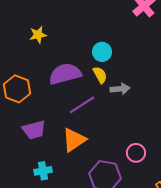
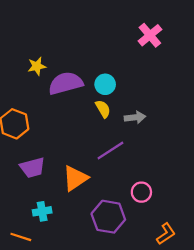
purple semicircle: (65, 74) -> (66, 83), moved
gray arrow: (120, 89) -> (135, 117), moved
purple line: (82, 105) -> (110, 151), moved

